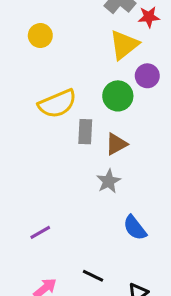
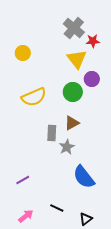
yellow triangle: (124, 45) -> (77, 59), turned -30
gray rectangle: (85, 132) -> (52, 133), moved
blue semicircle: (135, 228) -> (84, 177), size x1.4

